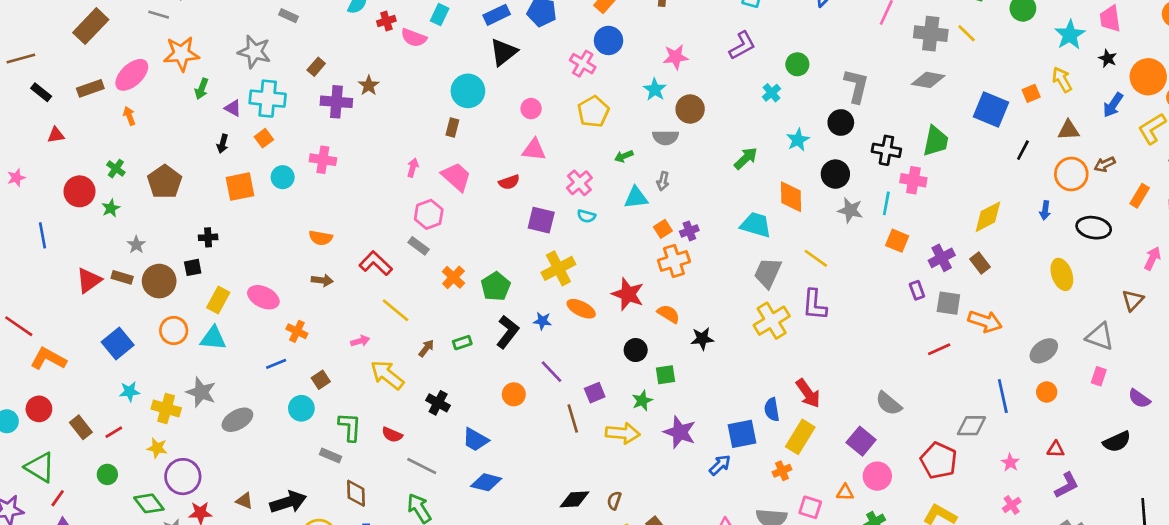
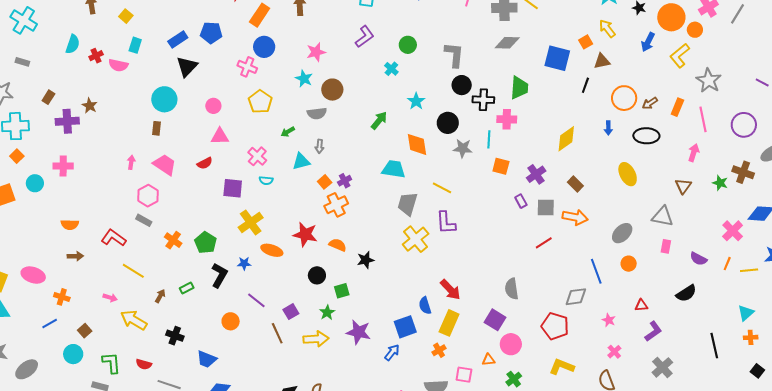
black circle: (841, 123) -> (462, 85), moved
brown triangle: (1069, 130) -> (602, 61), moved
brown arrow: (1105, 164) -> (650, 103), moved
brown rectangle: (980, 263) -> (575, 184), moved
pink arrow: (360, 341) -> (110, 298), turned 40
gray semicircle: (889, 403) -> (512, 289), turned 50

